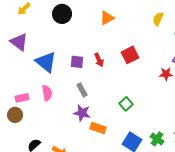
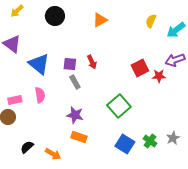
red square: (130, 55) -> (140, 68), moved
gray rectangle: (82, 90) -> (75, 82), moved
green square: (126, 104) -> (119, 106), size x1.6
orange rectangle: (98, 128) -> (79, 137), moved

